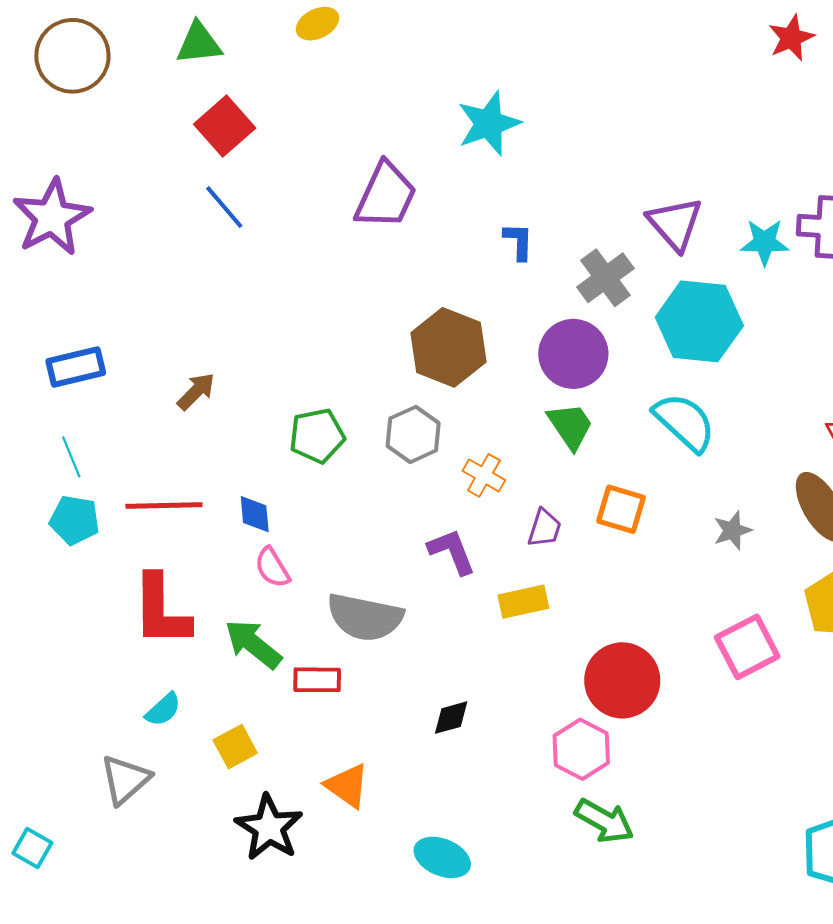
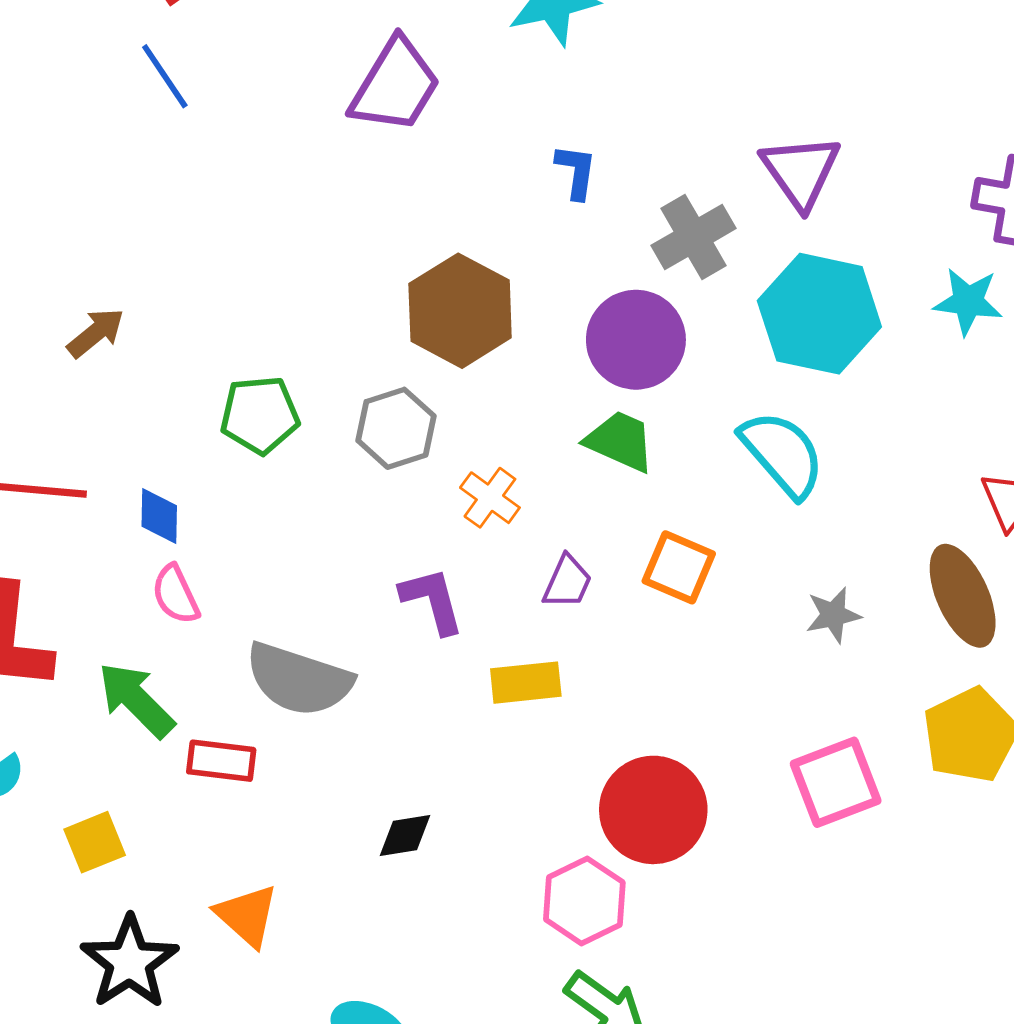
cyan star: (765, 242) -> (968, 301), moved
green trapezoid: (570, 426) -> (620, 441), turned -38

